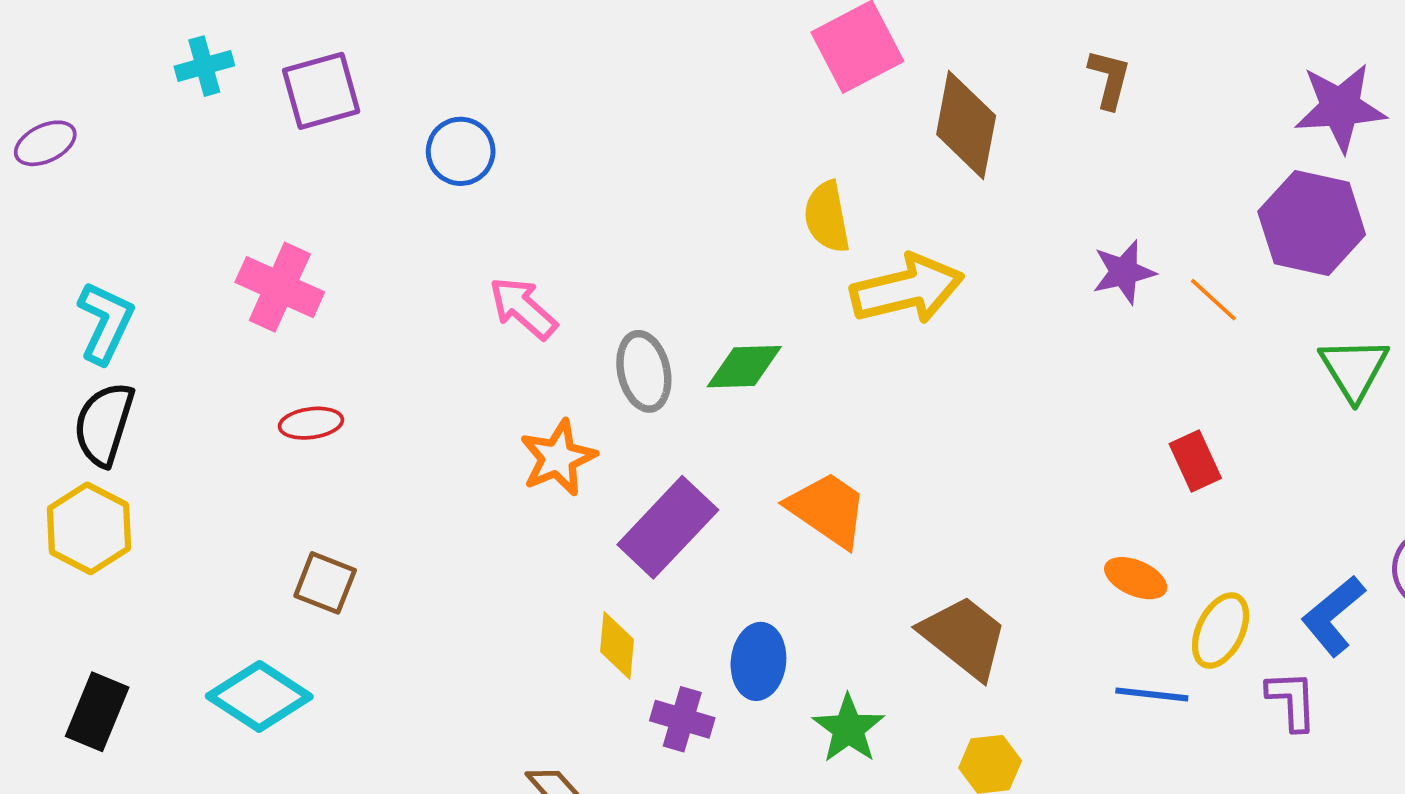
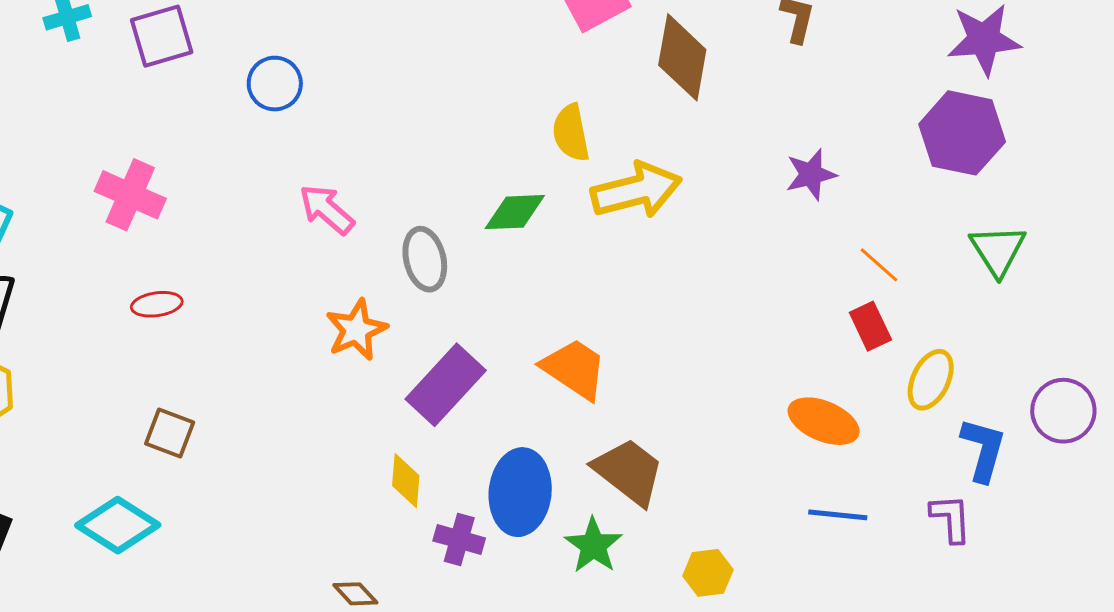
orange line: (1213, 300) -> (879, 265), moved
green diamond: (744, 367) -> (515, 212), moved
orange ellipse: (1136, 578) -> (824, 421), size x1.4
blue L-shape: (1333, 616) -> (983, 450), turned 146
yellow ellipse: (1221, 631) -> (931, 380), moved
brown trapezoid: (964, 637) -> (629, 472), moved
blue ellipse: (758, 661) -> (520, 492), size x1.4

